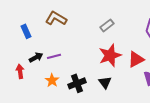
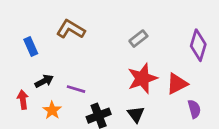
purple line: (54, 56) -> (76, 89), moved, turned 32
orange star: (52, 80) -> (52, 110), moved

